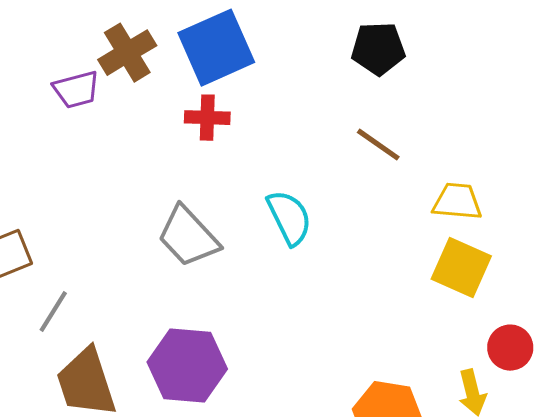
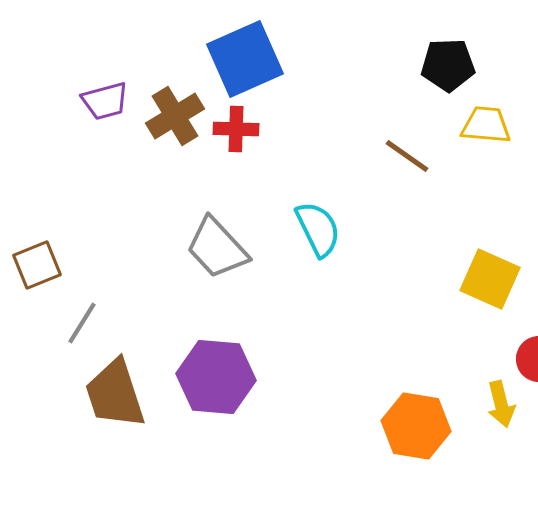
black pentagon: (378, 49) -> (448, 65), moved
brown cross: (127, 53) -> (175, 116), moved
yellow trapezoid: (457, 202) -> (486, 125), moved

